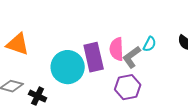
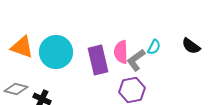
cyan circle: (68, 67) -> (56, 52), moved

